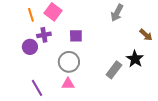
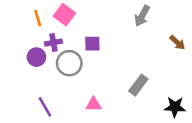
black star: (135, 59) -> (175, 107), moved, turned -30
gray circle: (69, 62) -> (69, 63), moved
pink triangle: (68, 84) -> (94, 104), moved

